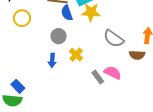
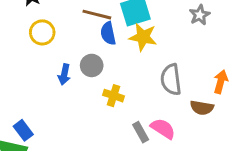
gray semicircle: (114, 39) -> (171, 80), turned 40
yellow cross: (76, 55) -> (113, 96), turned -32
blue arrow: (52, 60) -> (64, 74), moved

